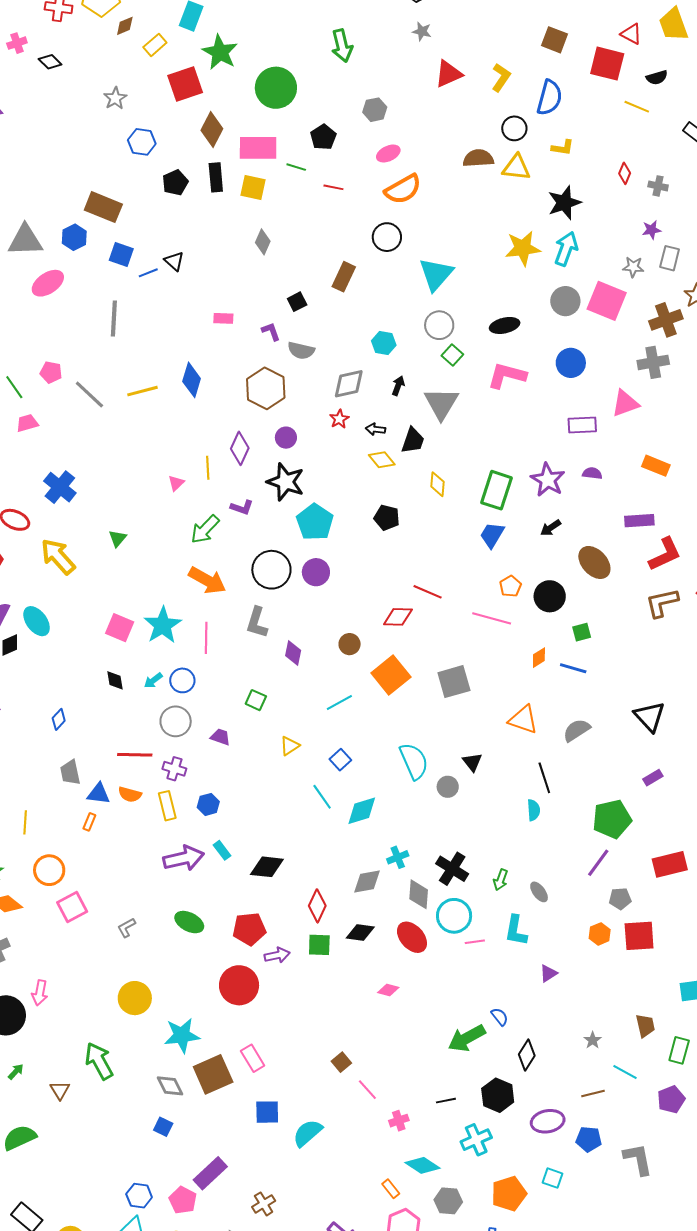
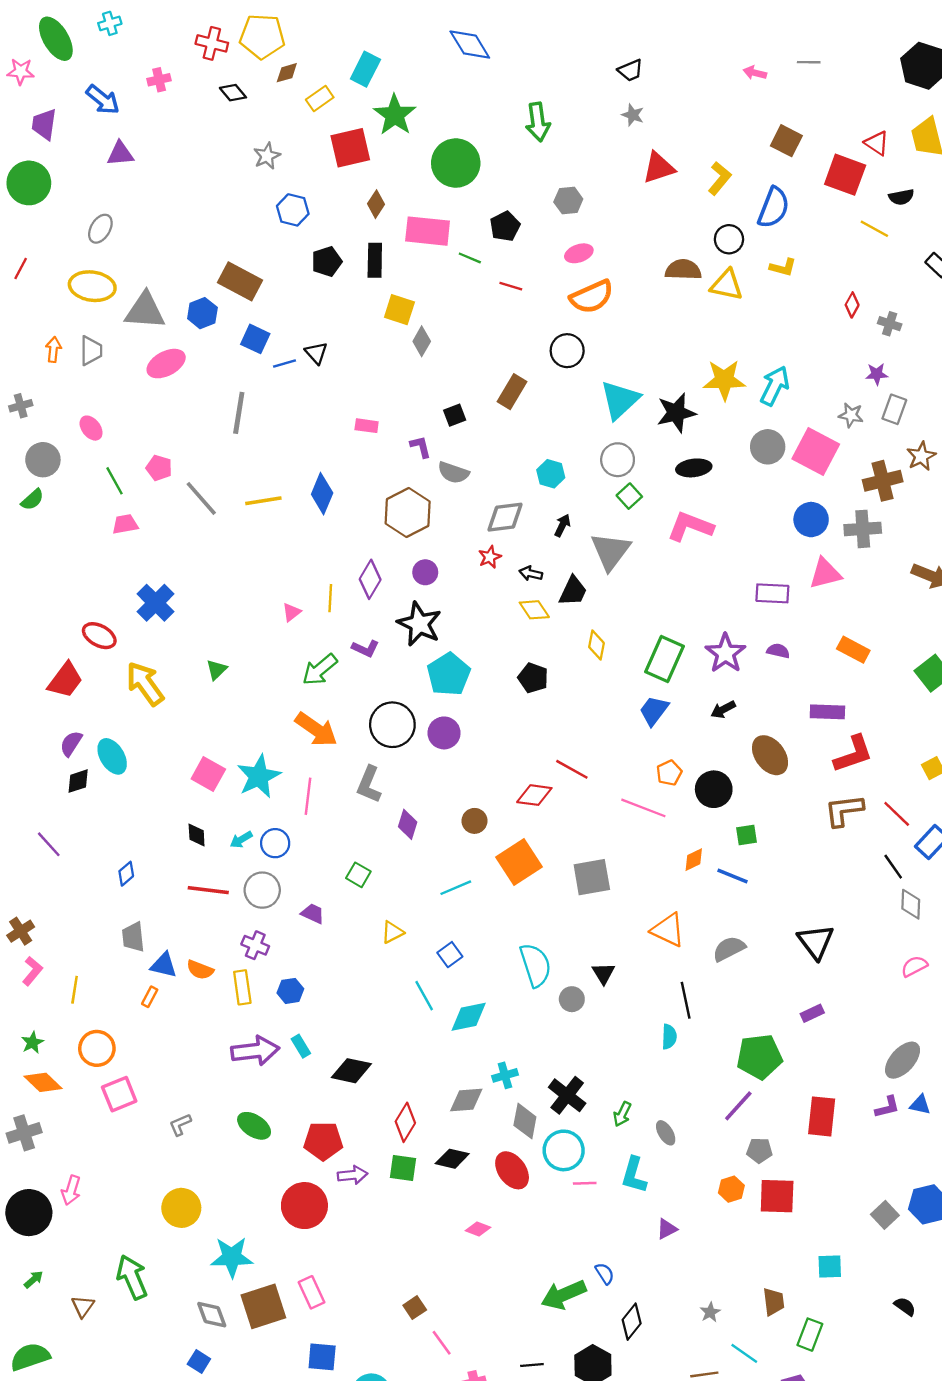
black diamond: (50, 62) -> (233, 93), moved
brown diamond: (212, 130) -> (376, 204), size x0.7
yellow square: (253, 188) -> (399, 310), moved
black star: (564, 203) -> (676, 413), moved
blue circle: (571, 363) -> (811, 520), moved
red line: (135, 755) -> (208, 890), moved
red rectangle: (670, 864) -> (822, 1116), turned -76

